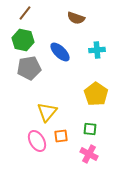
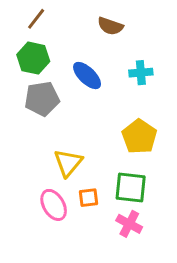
green square: (90, 129) -> (131, 187), size x1.6

